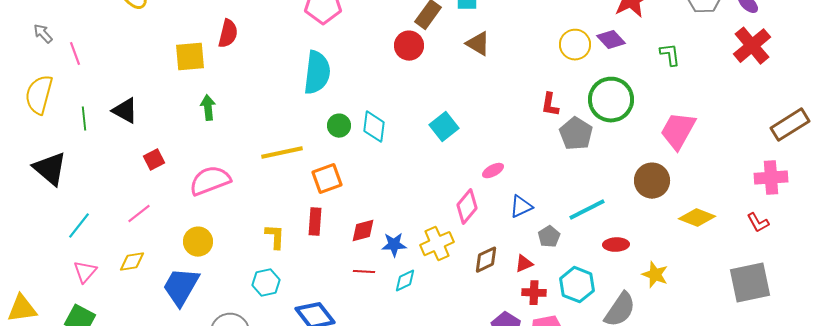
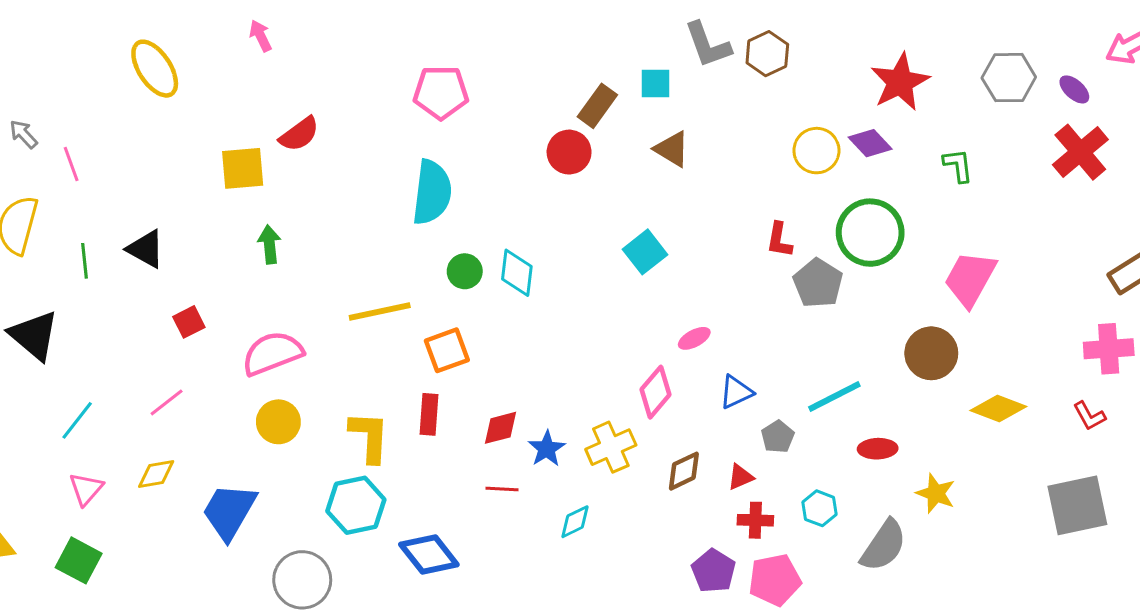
red semicircle: (228, 34) -> (299, 134), turned 40
cyan square: (444, 127) -> (645, 252), moved
yellow L-shape: (275, 237) -> (369, 437), size x1.4
yellow circle: (198, 242) -> (278, 422), moved
blue star: (394, 245) -> (547, 449), turned -30
cyan diamond: (405, 281) -> (575, 522), moved
cyan hexagon: (266, 283) -> (356, 505), size x1.4
cyan hexagon: (577, 285) -> (819, 508), size x0.7

